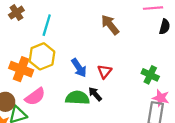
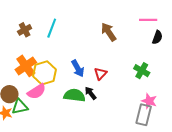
brown cross: (16, 13) -> (25, 30), moved
yellow hexagon: (42, 56) -> (44, 73), moved
orange cross: (21, 69) -> (26, 66), turned 30
green cross: (150, 75) -> (142, 71), moved

